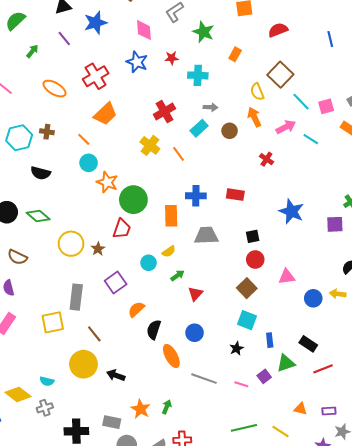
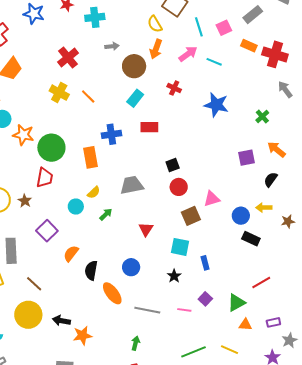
cyan line: (301, 102) -> (199, 27), turned 36
orange arrow: (254, 117) -> (156, 49), turned -126
cyan rectangle: (199, 128) -> (135, 98), moved
brown circle: (230, 131) -> (134, 66), size x1.5
blue star: (291, 211) -> (216, 105), moved
purple square: (335, 224) -> (247, 158), moved
gray trapezoid: (206, 236) -> (132, 185), moved
brown square: (247, 288) -> (191, 216), moved, turned 30
red triangle: (195, 294) -> (146, 229), moved
black rectangle: (308, 344) -> (251, 239), moved
green triangle: (286, 363) -> (236, 303), moved
green arrow: (167, 407) -> (135, 343), moved
orange star: (141, 409) -> (82, 335), moved, turned -30

